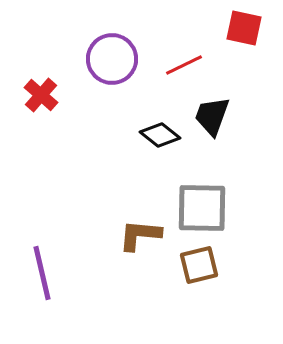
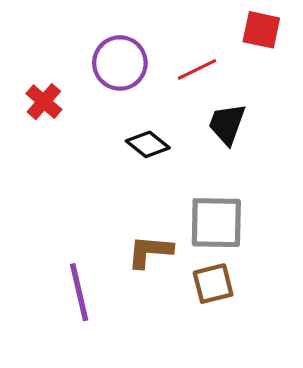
black diamond: (160, 135) -> (148, 144), moved
purple line: (42, 273) -> (79, 292), moved

